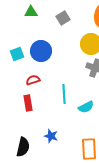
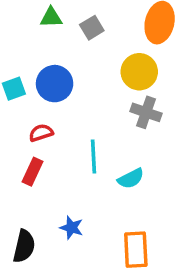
green triangle: (31, 12) -> (51, 18), moved
red rectangle: (28, 103) -> (33, 172), turned 35

